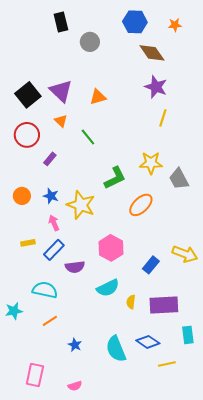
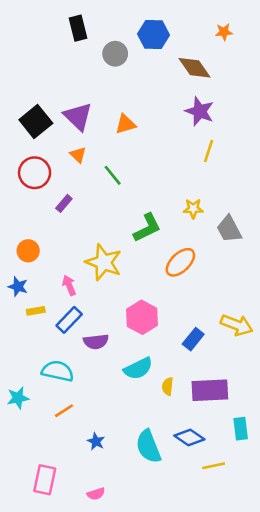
blue hexagon: (135, 22) -> (154, 35), moved
yellow star: (151, 163) -> (193, 209), size x0.7
blue star: (51, 196) -> (18, 287), moved

